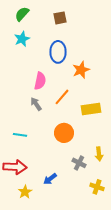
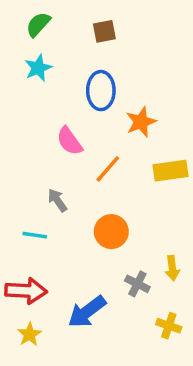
pink semicircle: (40, 81) -> (70, 141), turned 132
gray arrow: (36, 104) -> (57, 200), moved
yellow rectangle: (91, 109) -> (171, 171), moved
blue arrow: (50, 179) -> (87, 312), size x1.6
yellow star: (25, 192) -> (29, 334), moved

